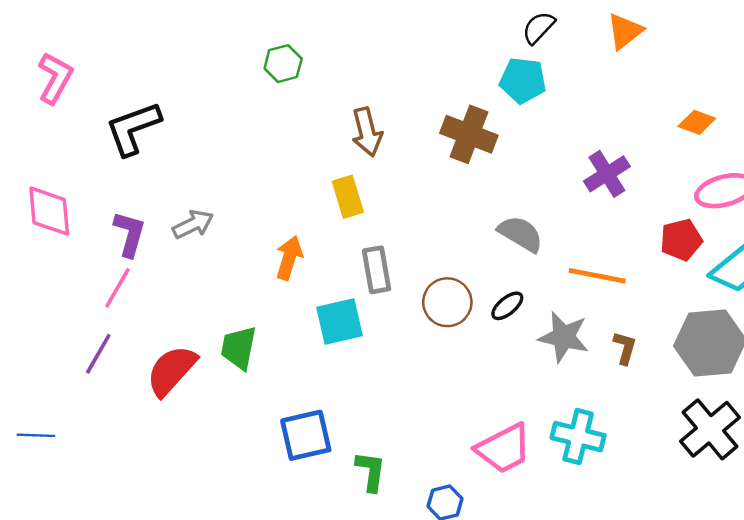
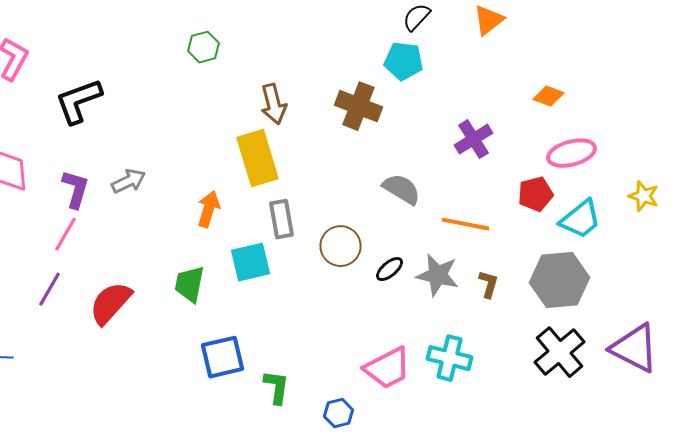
yellow rectangle: (348, 197) -> (258, 158), size x1.6
black ellipse: (507, 306) -> (390, 269), moved
green trapezoid: (239, 348) -> (190, 284), moved

